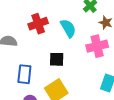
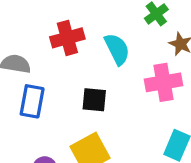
blue rectangle: (24, 74) -> (32, 101), moved

